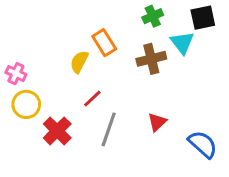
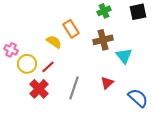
cyan triangle: (182, 43) -> (124, 56), moved
yellow semicircle: (79, 62) -> (54, 42), turned 98
red line: (92, 99) -> (48, 67), moved
yellow circle: (26, 104) -> (27, 64), moved

